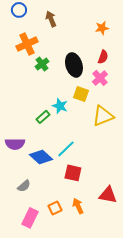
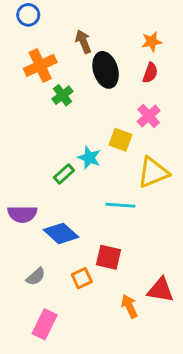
brown arrow: (51, 19) -> (83, 42), moved
red semicircle: (103, 57) -> (150, 73), moved
black ellipse: (74, 65) -> (106, 70), moved
cyan line: (66, 149) -> (120, 205), moved, turned 48
orange arrow: (78, 206) -> (129, 306), moved
orange square: (55, 208) -> (82, 278), moved

